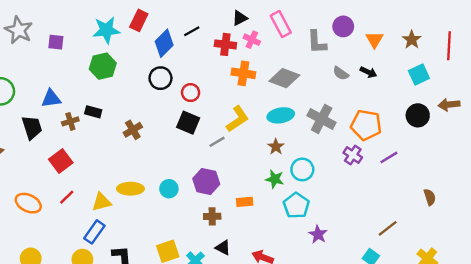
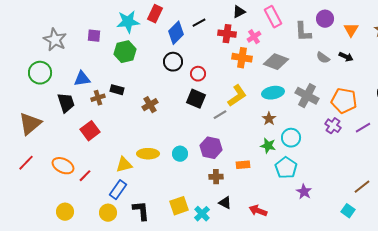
gray star: (19, 30) -> (55, 40), moved
pink cross: (252, 40) -> (254, 37), moved, turned 32
purple square: (56, 42) -> (94, 36), moved
red line: (67, 197) -> (85, 176), moved

